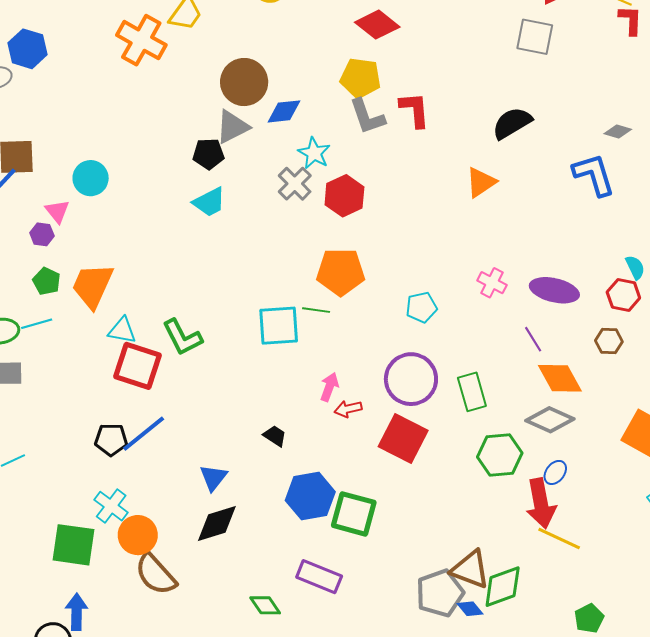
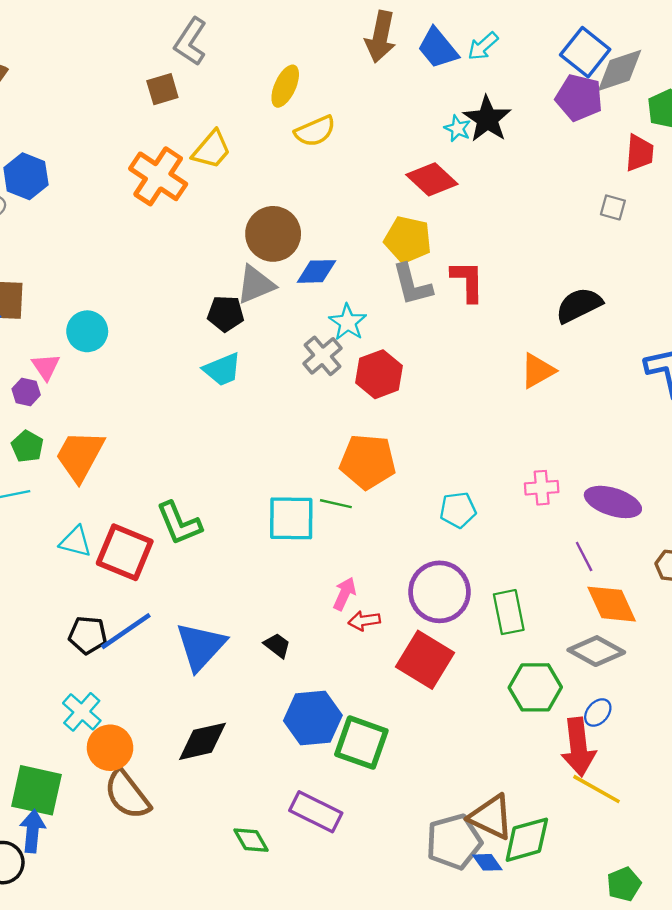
gray square: (535, 37) -> (613, 207), size x0.6
pink cross: (492, 283) -> (542, 488), turned -36
cyan triangle: (122, 330) -> (76, 542), moved
blue triangle: (213, 478) -> (201, 646), moved, size x1.6
green square: (73, 545) -> (37, 790), moved

